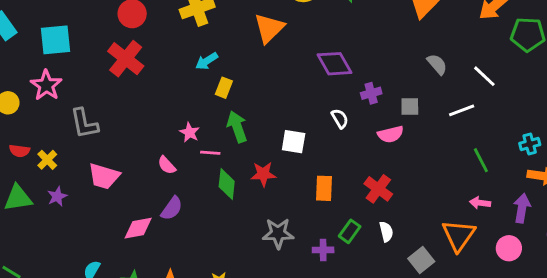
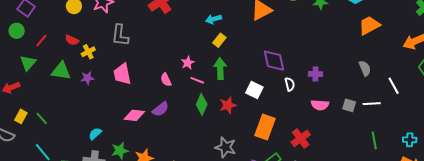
purple diamond: (334, 64) -> (274, 61), moved
gray square: (410, 106) -> (349, 105), moved
red star: (263, 174) -> (228, 105), turned -30
pink trapezoid: (104, 176) -> (122, 74), turned 45
orange rectangle: (324, 188) -> (265, 127), size x1.4

